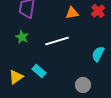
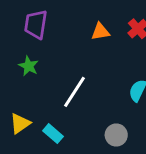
white line: (57, 41) -> (75, 92), moved, turned -40
cyan rectangle: (39, 71) -> (53, 134), moved

